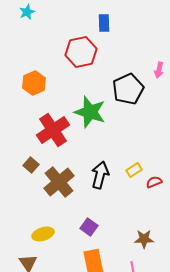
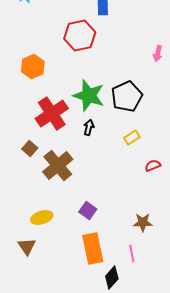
black pentagon: (128, 89) -> (127, 96), moved
yellow rectangle: (134, 170) -> (132, 137), moved
black arrow: (100, 175) -> (89, 127), moved, size x0.6

